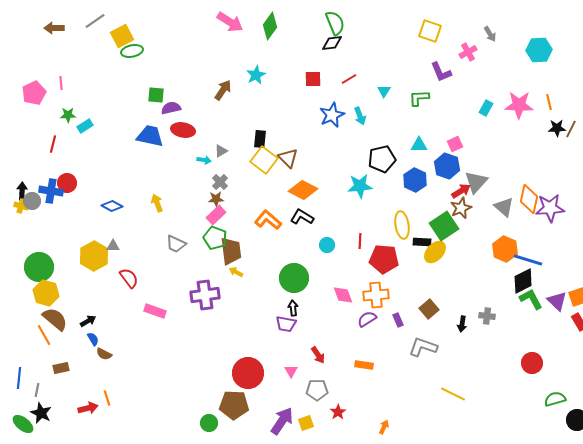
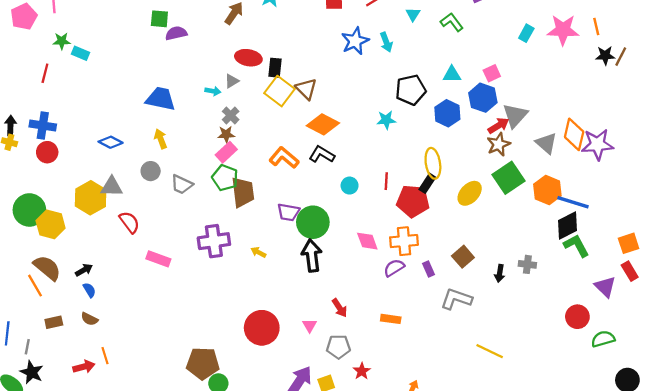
green L-shape: (419, 98) -> (452, 22), turned 55
cyan rectangle: (85, 126) -> (81, 53), turned 56
red ellipse: (183, 130) -> (248, 58), moved
blue trapezoid: (150, 136) -> (161, 99), moved
red circle: (67, 183) -> (47, 152), moved
cyan star: (360, 186) -> (386, 120), size x0.7
gray circle: (32, 201) -> (151, 171), moved
green square: (444, 226) -> (509, 178), moved
black rectangle: (422, 242) -> (427, 183), moved, turned -60
gray triangle: (113, 246) -> (112, 187), size x1.5
yellow arrow: (236, 272) -> (258, 252), moved
yellow hexagon: (46, 293) -> (51, 224), moved
purple triangle: (557, 301) -> (605, 287), moved
black arrow: (293, 308) -> (312, 256), size x1.8
purple trapezoid: (286, 324) -> (288, 212), moved
brown semicircle: (104, 354) -> (89, 319), moved
green semicircle: (555, 399) -> (603, 339), moved
brown pentagon: (234, 405) -> (203, 363), moved

